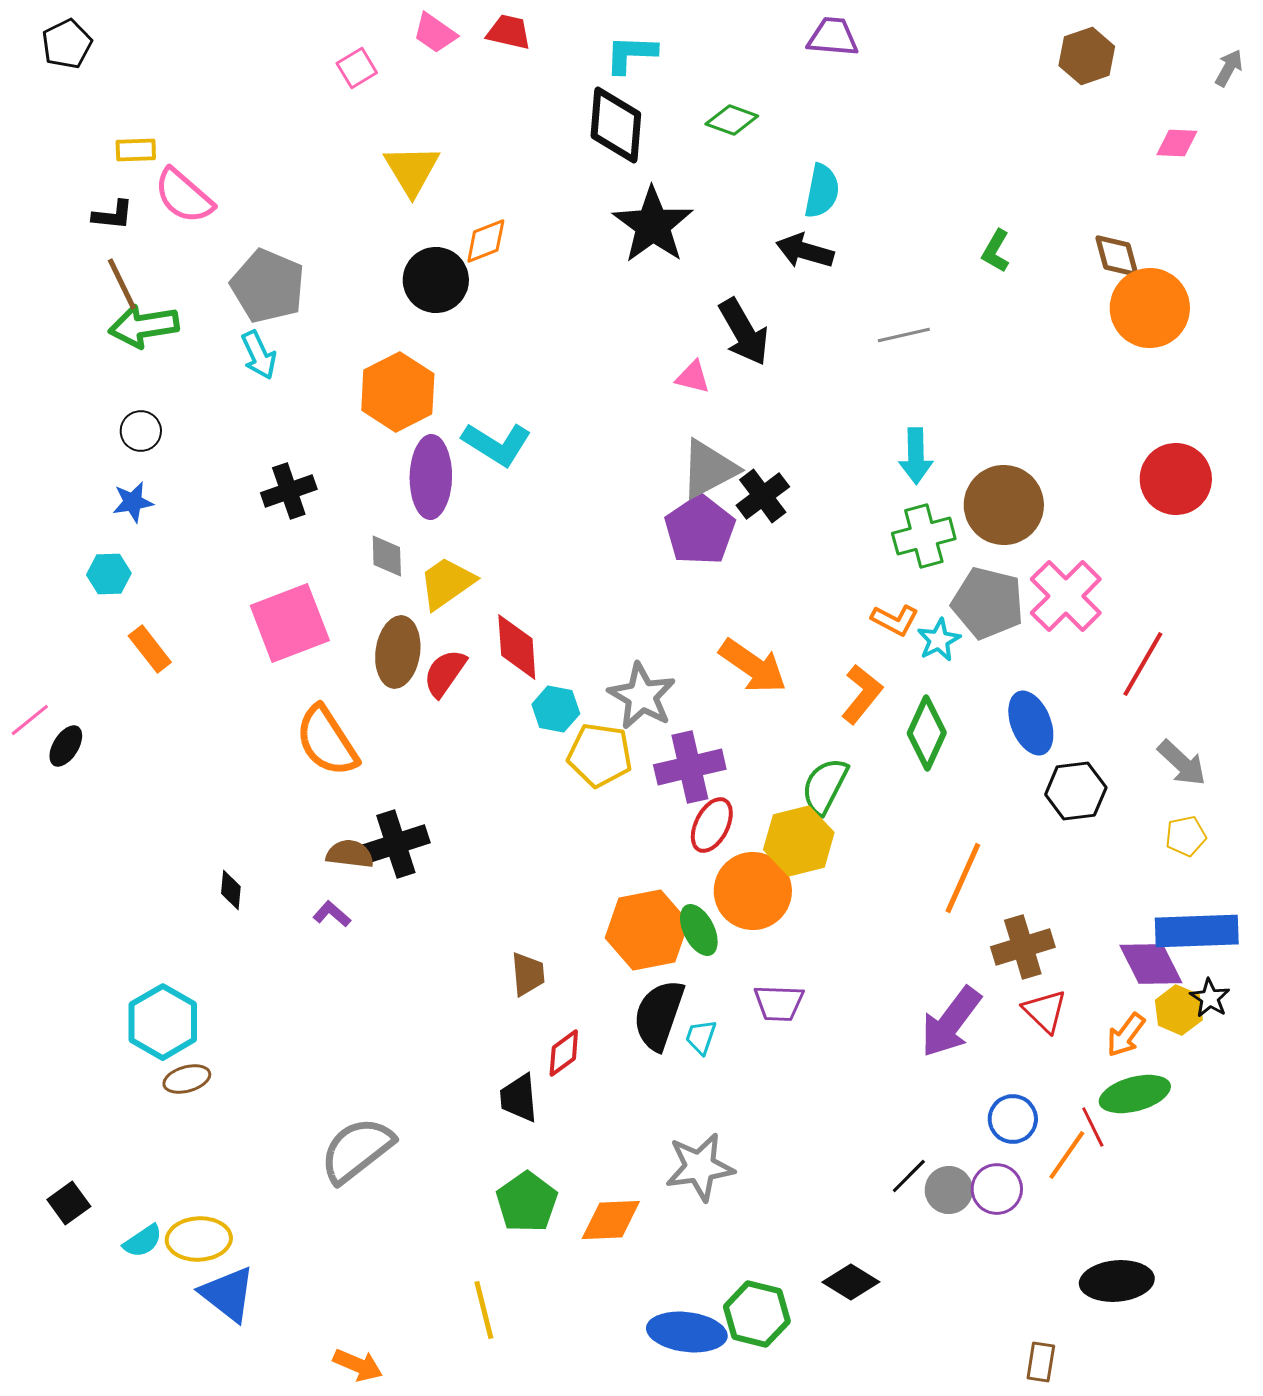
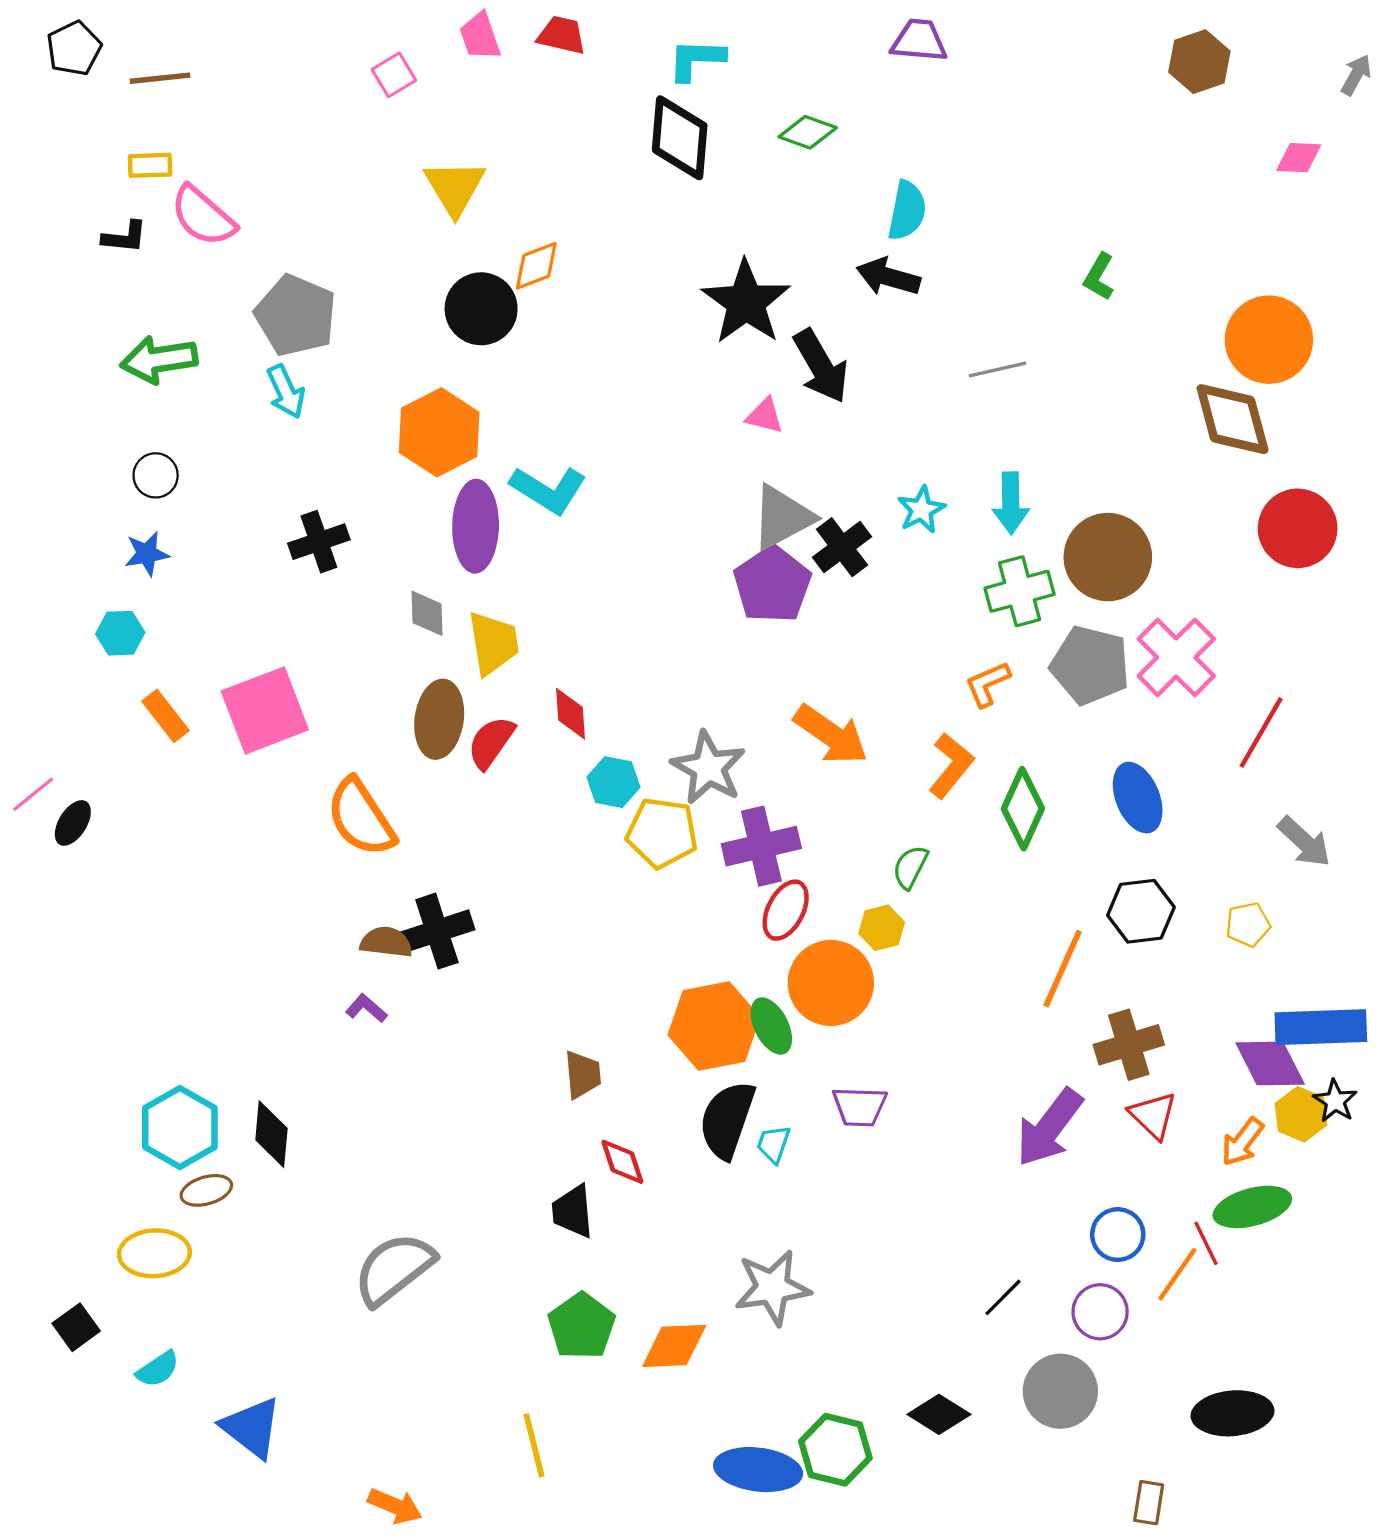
pink trapezoid: (435, 33) -> (480, 36), turned 36
black star: (653, 225) -> (746, 302), moved
brown diamond: (1117, 256) -> (1233, 419), moved, size x1.5
brown line: (122, 284) -> (160, 78), moved, turned -70
yellow trapezoid: (447, 583) -> (493, 643), turned 116
orange L-shape: (895, 620) -> (988, 684), turned 129
pink square: (290, 623) -> (265, 710), moved
cyan star: (939, 640) -> (921, 510), moved
red diamond: (517, 647) -> (570, 714), size x0.7
green semicircle: (825, 786) -> (910, 867), size x0.7
black hexagon: (1076, 791) -> (1141, 911), moved
yellow pentagon: (1186, 836) -> (1248, 924), moved
yellow hexagon: (799, 841) -> (882, 928), size x0.6
black diamond: (231, 890) -> (271, 1134), moved, size x1.5
red diamond: (564, 1053) -> (622, 1162), turned -72
gray circle: (949, 1190) -> (1060, 1391), moved, size x1.4
yellow ellipse: (199, 1239) -> (154, 1253), moved

